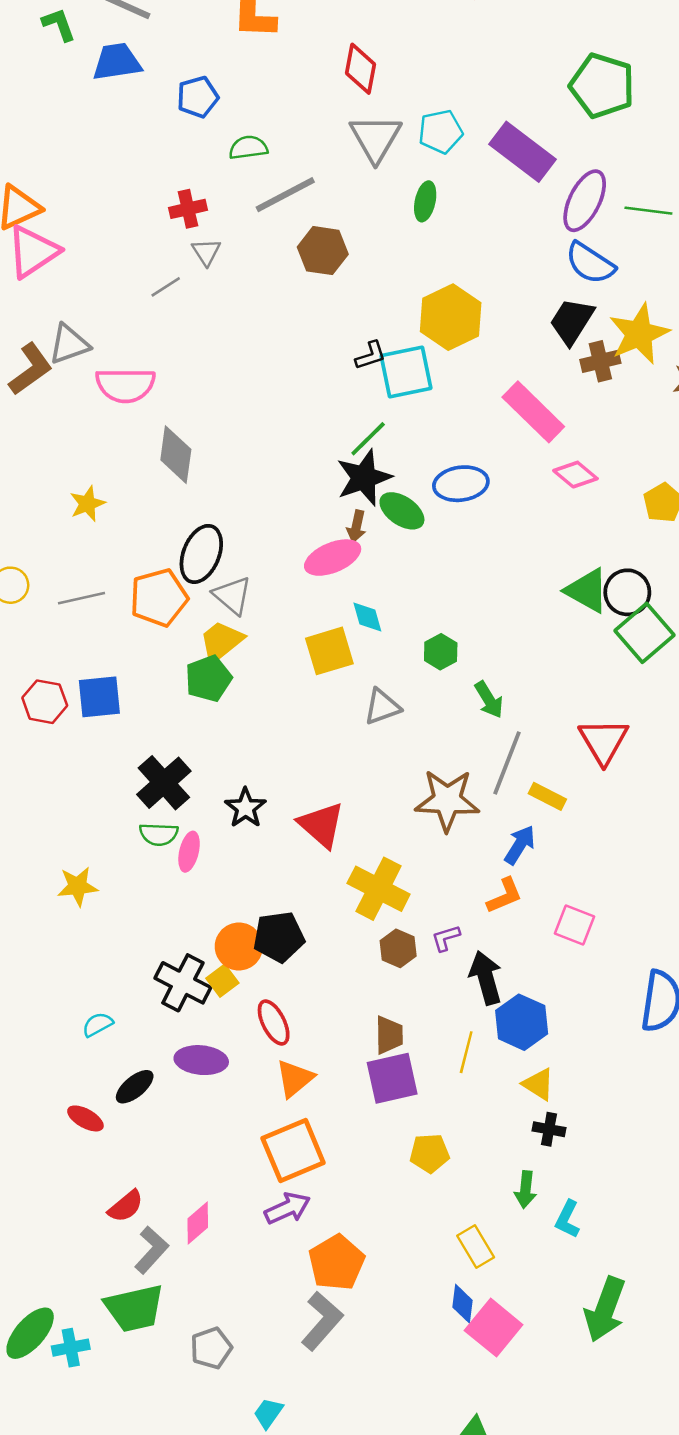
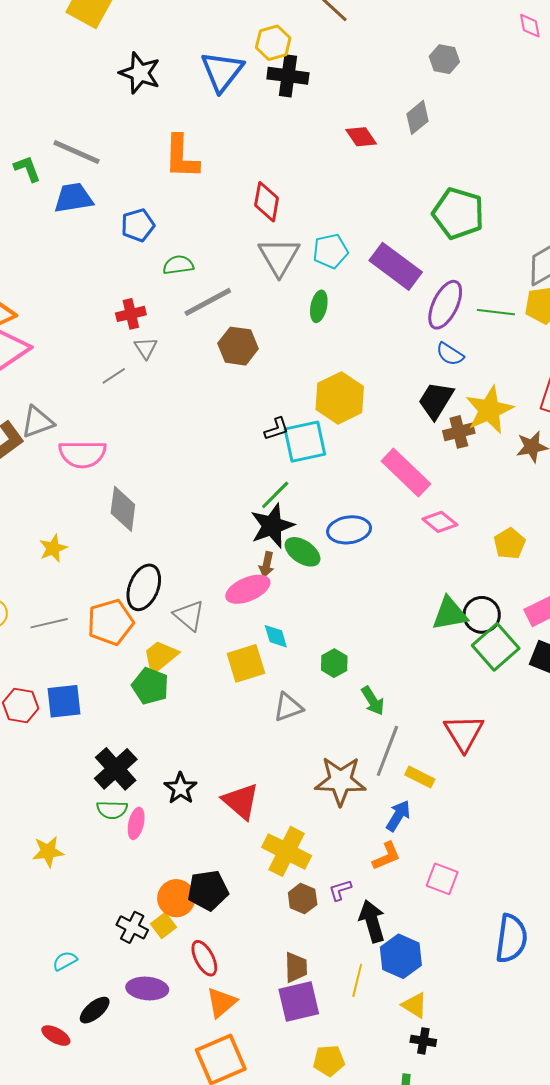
blue semicircle: (590, 263) -> (450, 354), size x0.7
green triangle: (587, 591) -> (450, 614), turned -39
gray triangle: (232, 596) -> (189, 615), moved
green pentagon: (208, 679) -> (150, 686), turned -30
black cross: (183, 983) -> (132, 927), size x0.7

